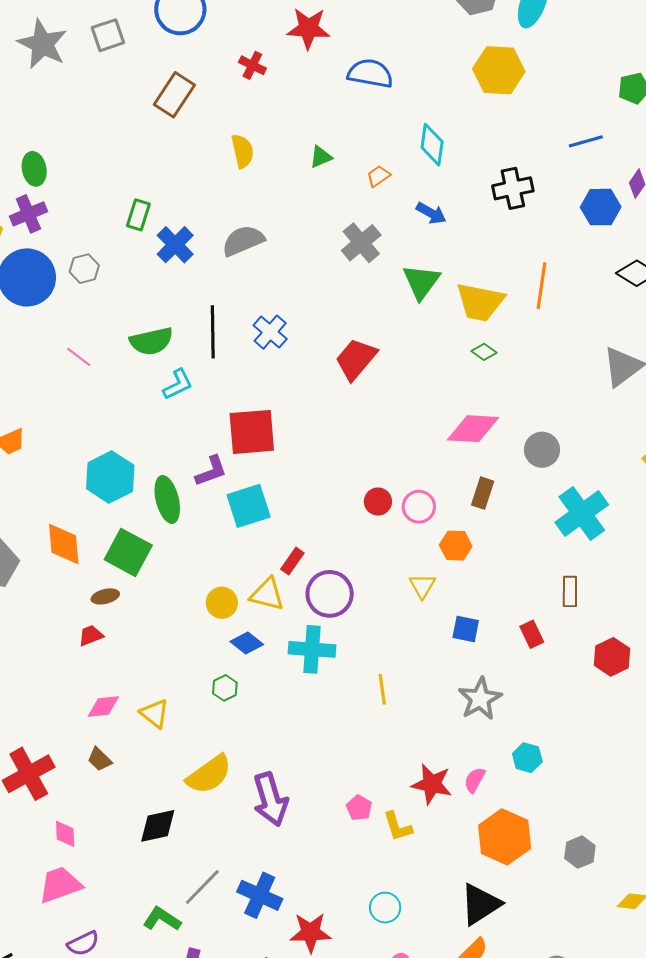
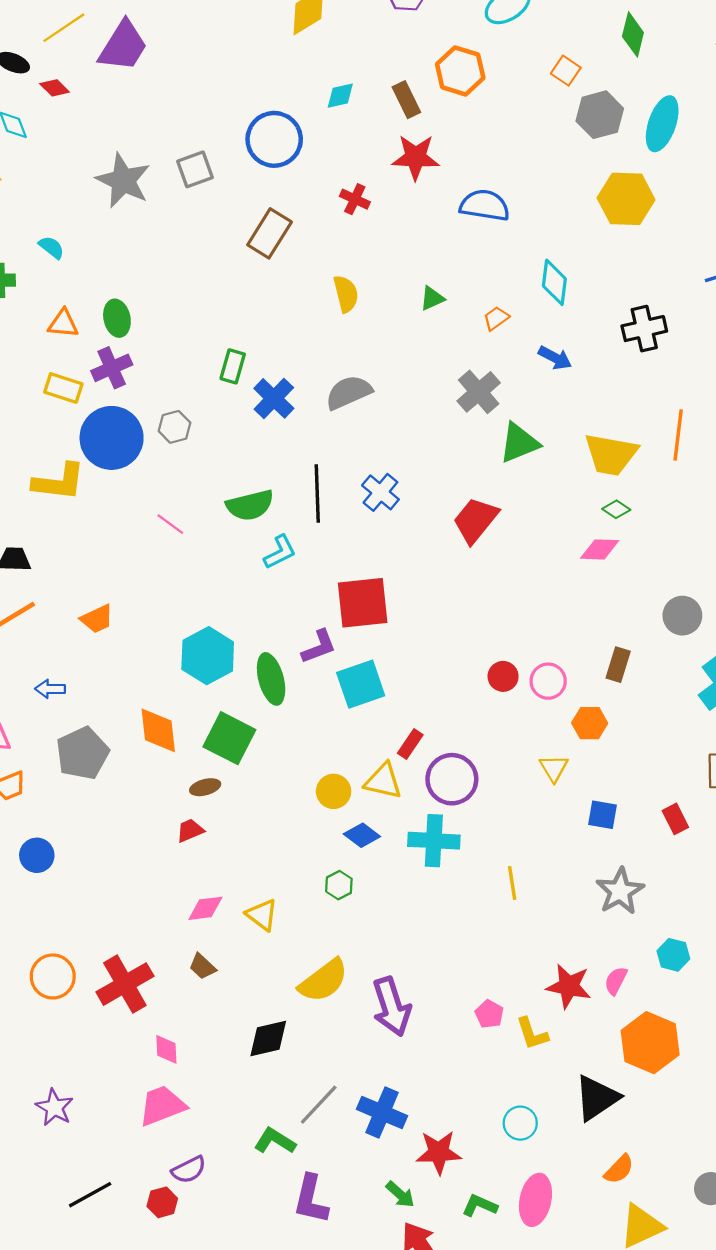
green triangle: (421, 282) -> (519, 443), moved, turned 33
pink diamond: (473, 429) -> (600, 549), moved, size x0.7
black triangle: (480, 904) -> (597, 1098), moved

